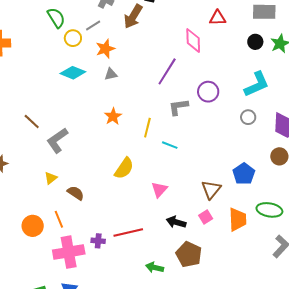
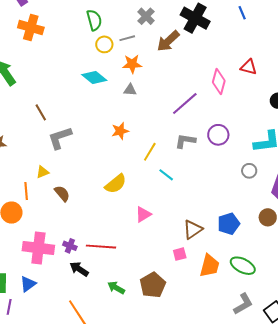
orange line: (59, 219) -> (26, 191), moved
black arrow: (176, 222) -> (79, 269), moved

